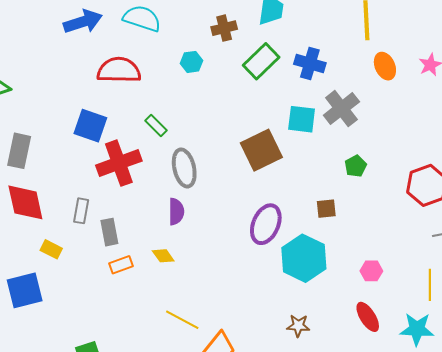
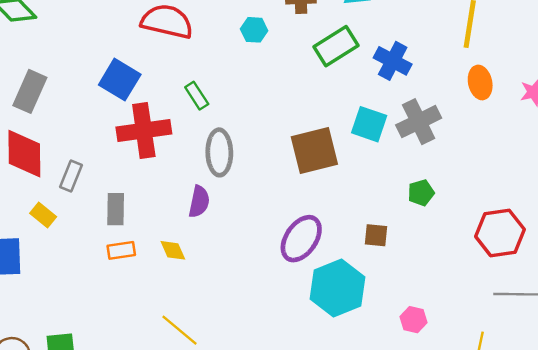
gray rectangle: (81, 211) -> (71, 176), moved

